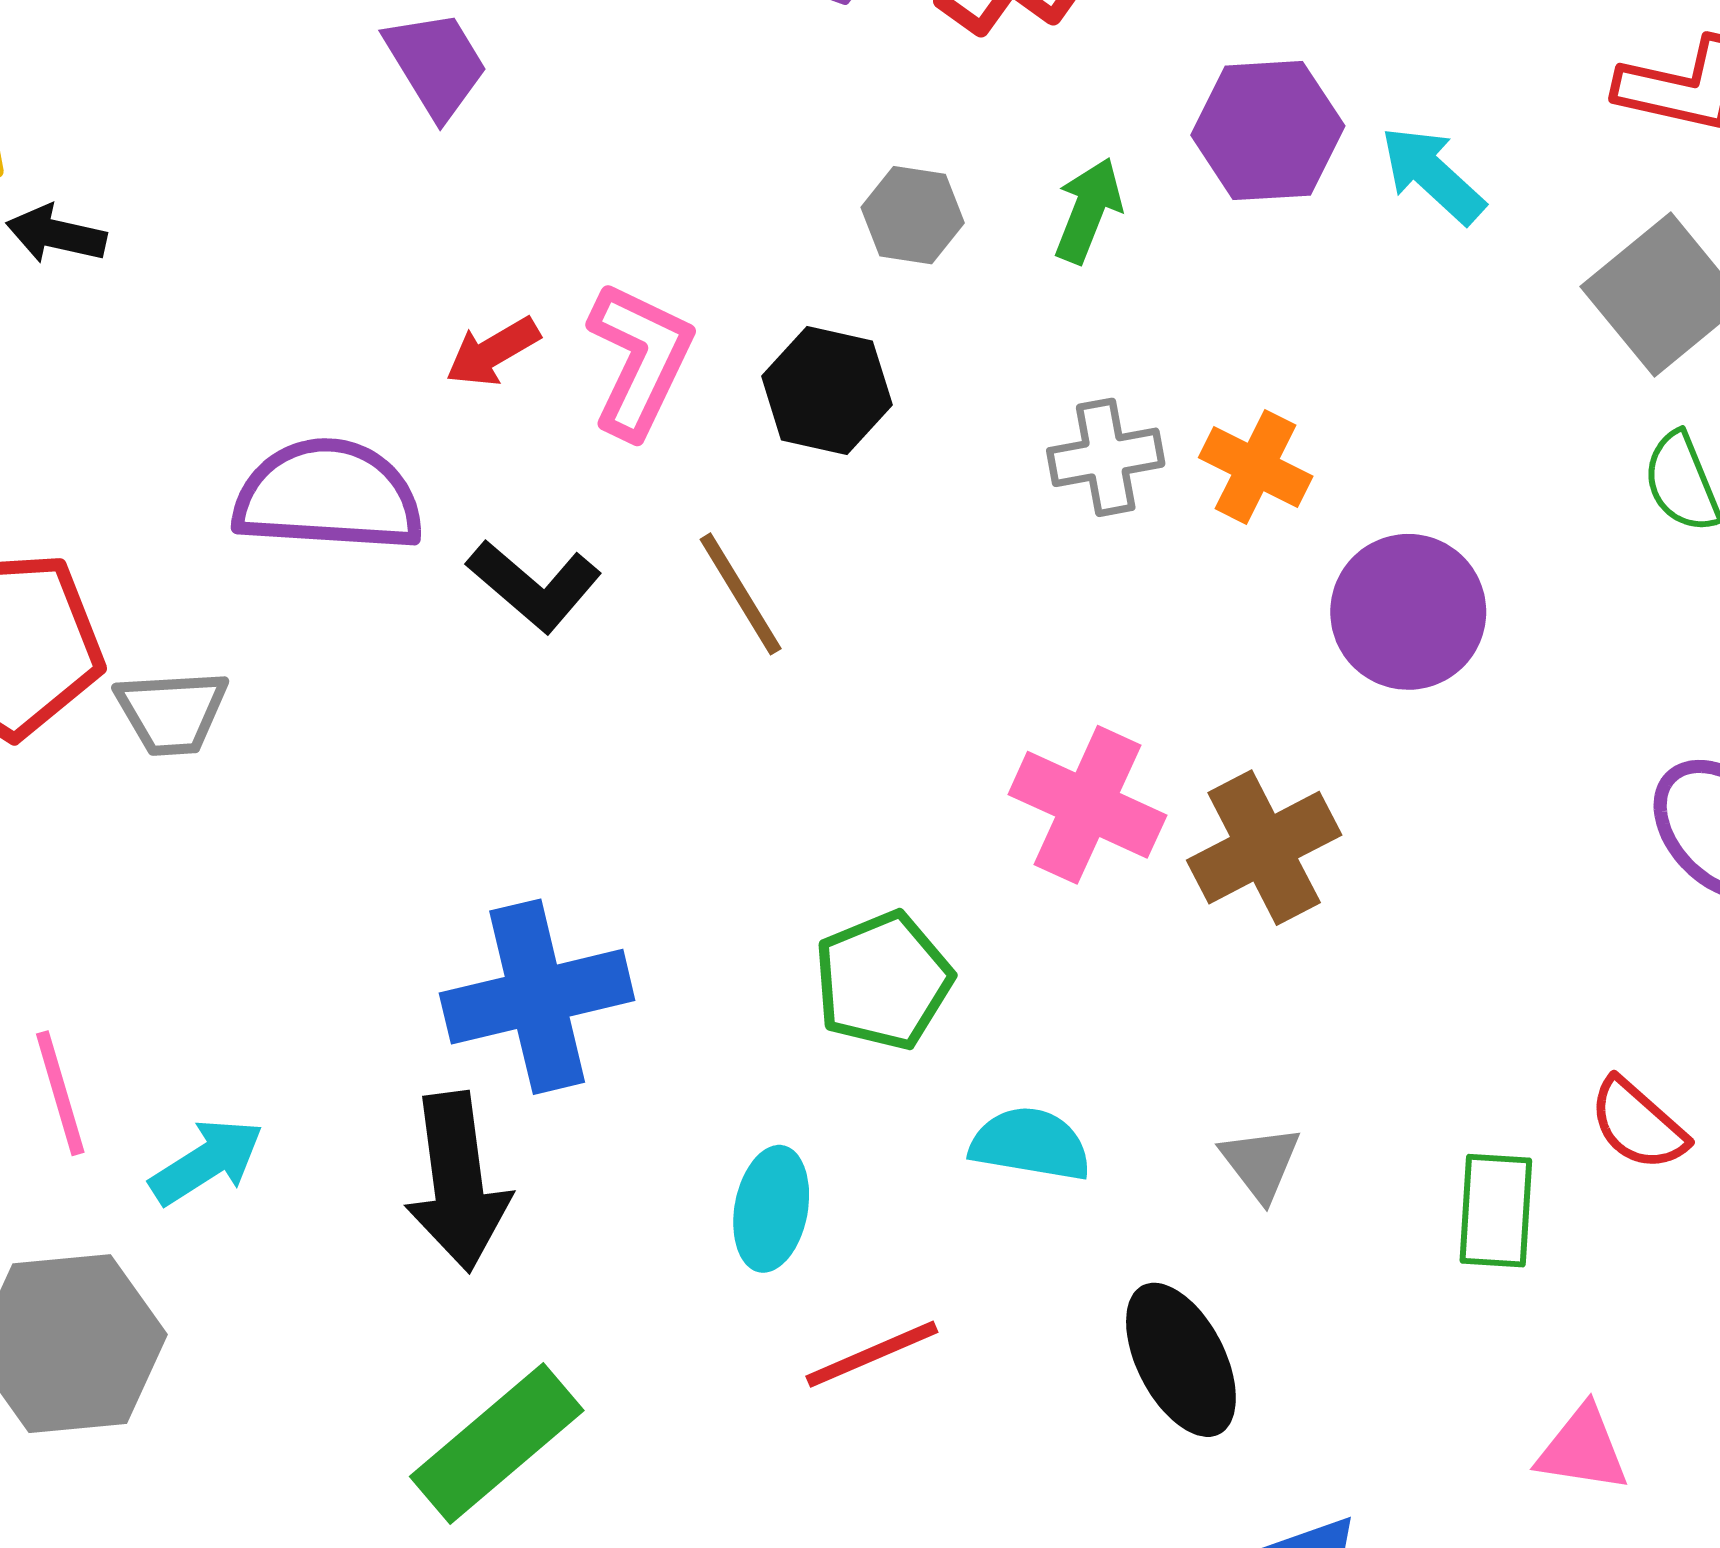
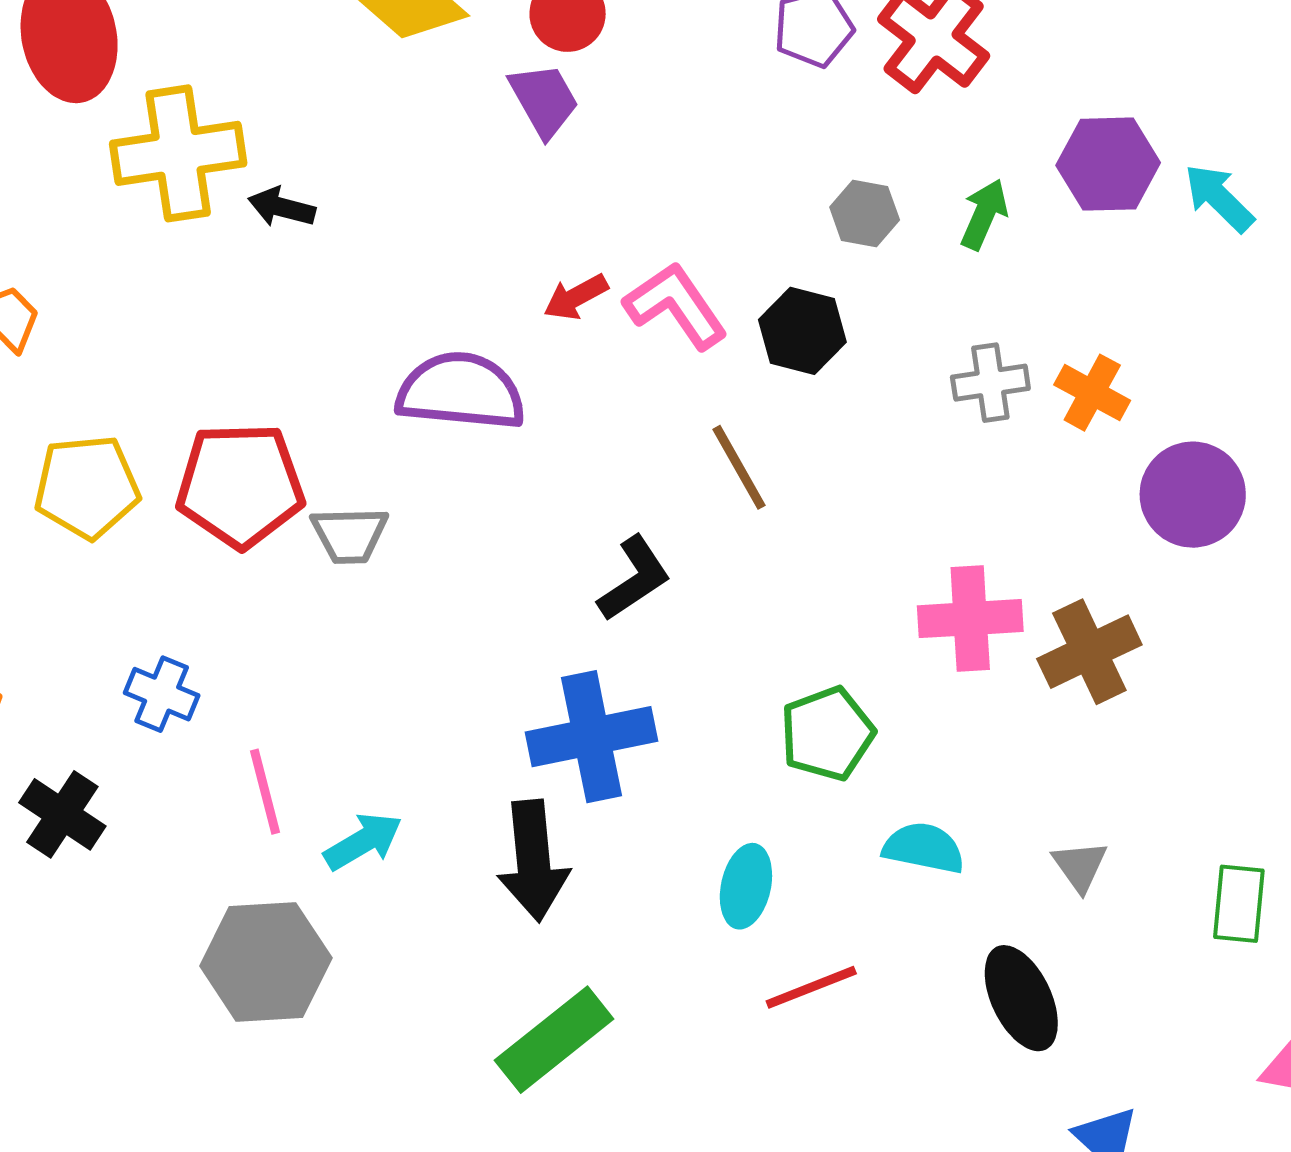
pink L-shape: (640, 360) -> (676, 306), turned -62
black L-shape: (534, 586) -> (634, 579), moved, turned -76
pink cross: (1087, 805) -> (970, 619), turned -30

